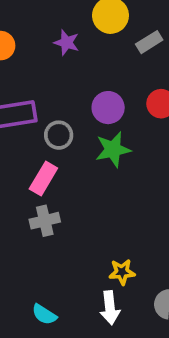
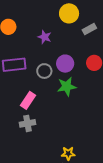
purple star: (67, 43) -> (45, 37), moved
gray circle: (59, 135) -> (44, 71), moved

